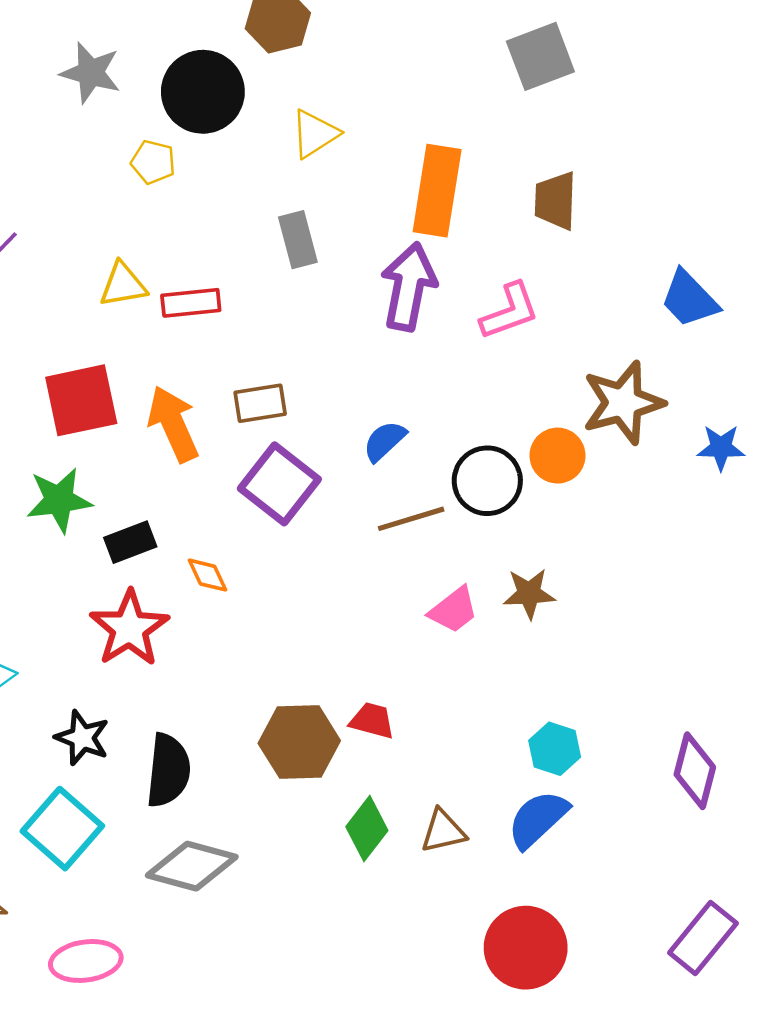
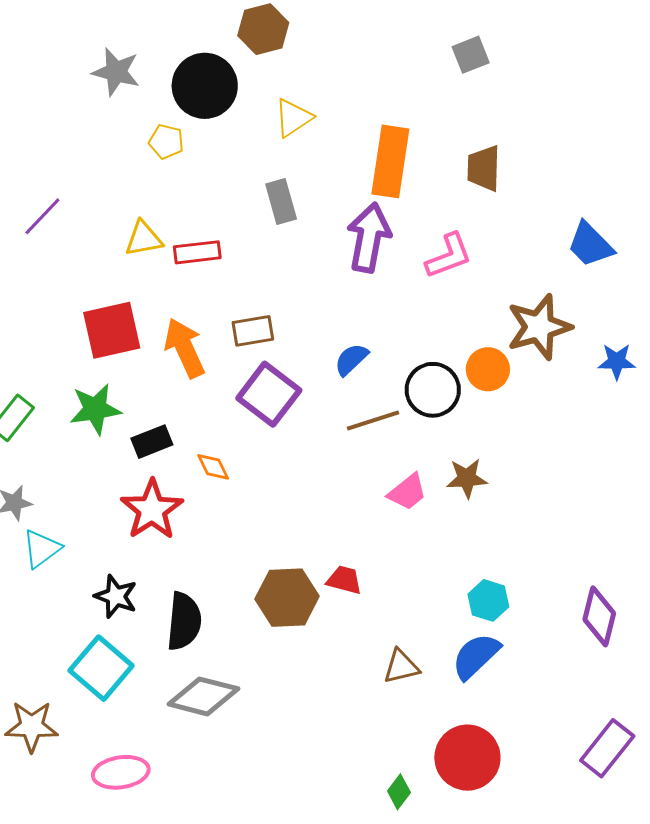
gray square: (540, 56) -> (471, 55), size x0.7
green diamond: (367, 829) -> (399, 792), moved, size x0.7

